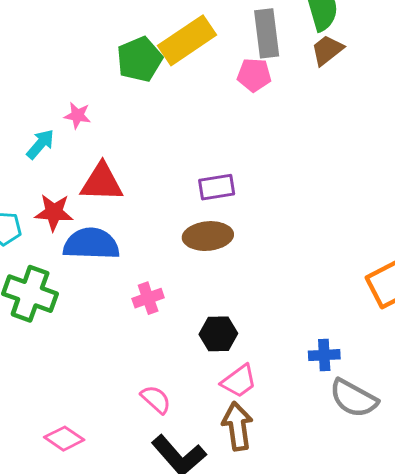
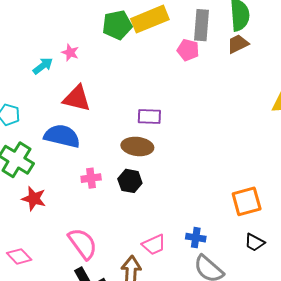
red star: (54, 212) -> (34, 199), moved
black hexagon: (218, 334) -> (130, 181), moved
pink trapezoid: (239, 381) -> (154, 245), moved
pink semicircle: (156, 399) -> (83, 244), size x1.6

